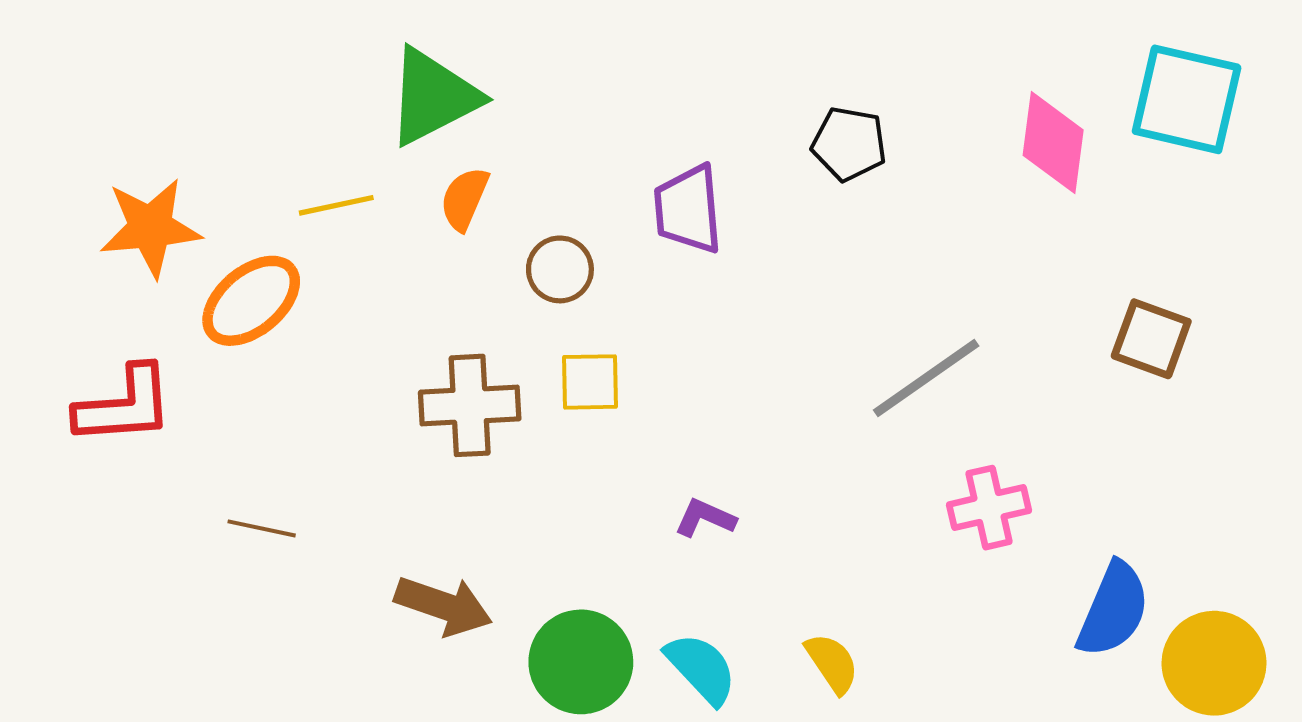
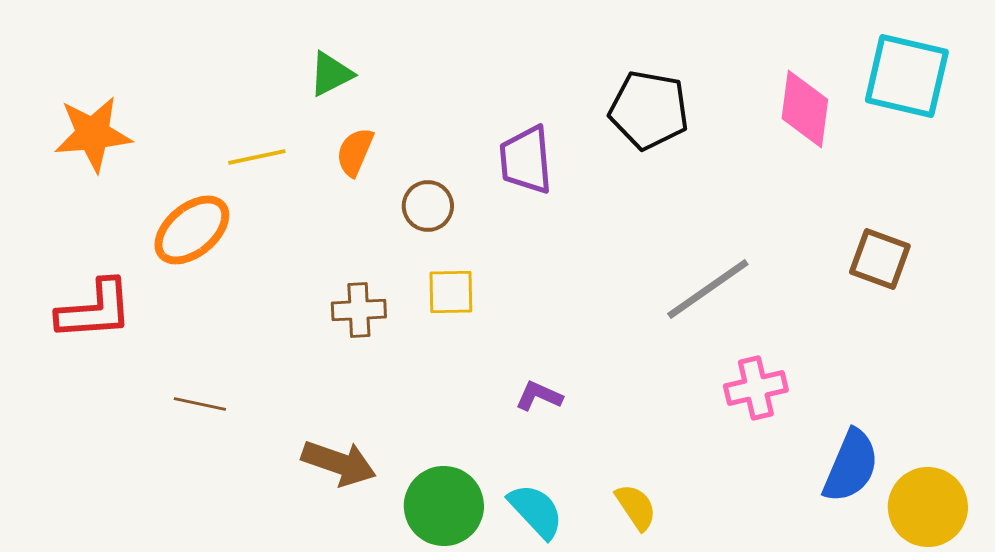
green triangle: (433, 97) -> (331, 74), size x0.6
black pentagon: (849, 144) -> (649, 110), size x1.4
orange star: (150, 228) -> (93, 134), moved
brown cross: (470, 405) -> (359, 310), size x0.7

